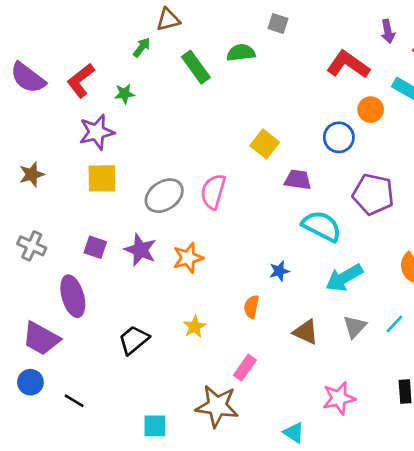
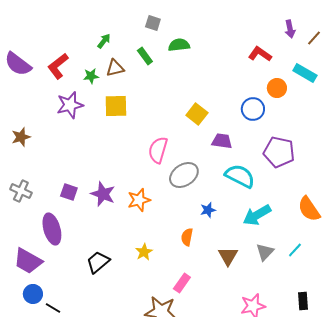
brown triangle: (168, 20) -> (115, 68), moved
gray square: (278, 24) -> (153, 23), moved
red L-shape: (348, 65) -> (260, 54), size x0.7
green rectangle: (196, 67) -> (145, 56), size x0.7
yellow square: (102, 178) -> (116, 106), moved
gray ellipse: (164, 196) -> (184, 175), moved
brown triangle: (306, 332) -> (228, 256), turned 35
blue circle: (30, 382) -> (33, 294), moved

